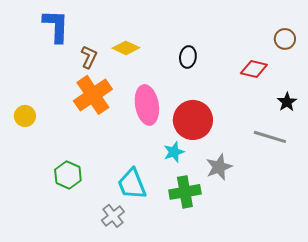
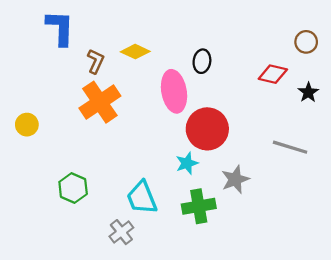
black star: (287, 102) -> (308, 92), moved
pink ellipse: (147, 105) -> (174, 91), moved

